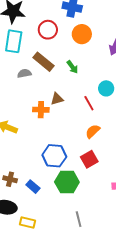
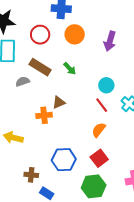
red line: (89, 103) -> (102, 105), moved
brown cross: (10, 179) -> (31, 175), moved
green hexagon: (67, 182) -> (94, 186), moved

